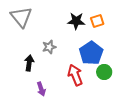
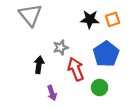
green circle: (104, 72) -> (100, 88), moved
red arrow: (75, 75) -> (76, 69), moved

